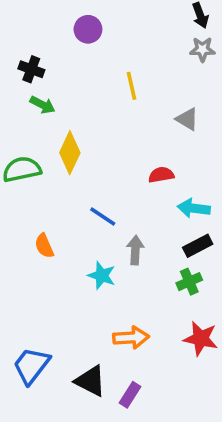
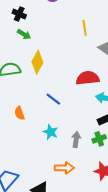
yellow line: (132, 86) -> (85, 28), moved
red semicircle: (161, 175) -> (88, 78), size x1.6
gray arrow: (135, 250) -> (76, 139), moved

